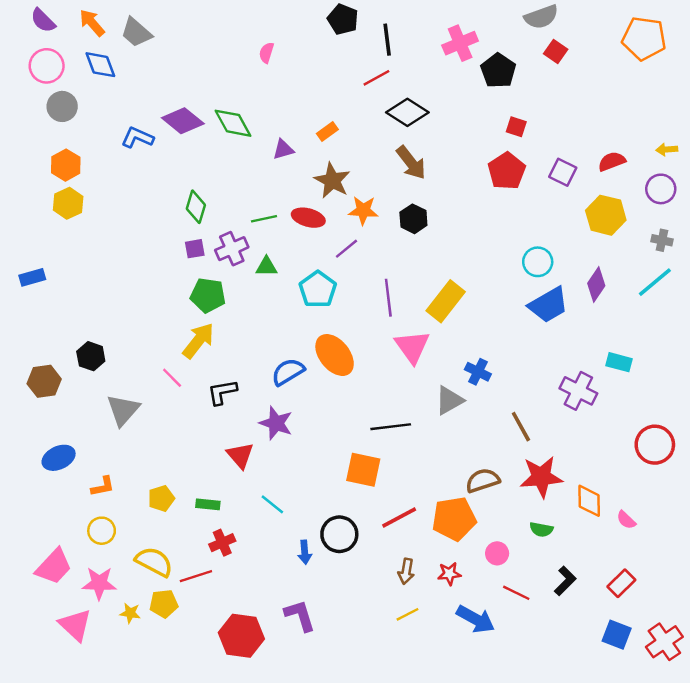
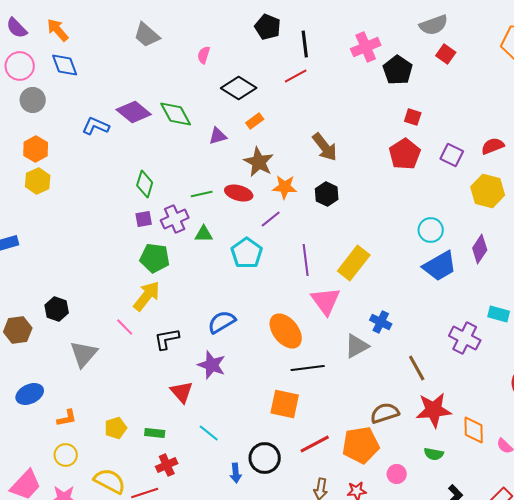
gray trapezoid: (136, 32) -> (147, 35), moved
black diamond: (407, 112) -> (239, 88), moved
orange ellipse: (335, 355) -> (286, 331), moved

